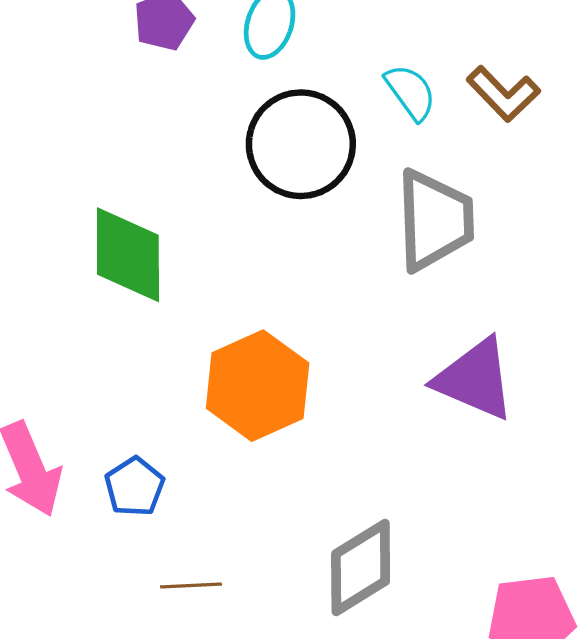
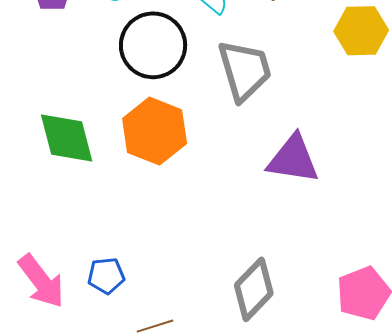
orange hexagon: (258, 386) -> (155, 131), moved
blue pentagon: (135, 487) -> (106, 276), turned -30

